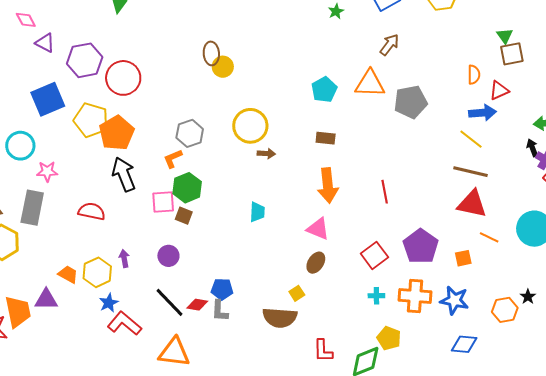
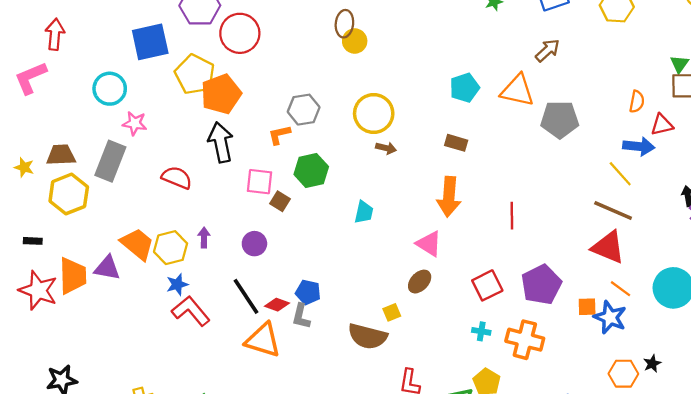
green hexagon: (187, 188) -> (311, 171), moved
orange trapezoid: (68, 274) -> (137, 244), size x1.5
blue star: (454, 300) -> (610, 317), moved
orange triangle: (174, 352) -> (263, 340), moved

